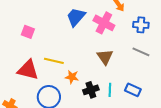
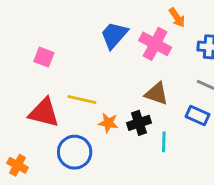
brown triangle: (105, 57) -> (157, 94), turned -36
black cross: (91, 90) -> (139, 123), moved
blue rectangle: (133, 90) -> (197, 116), moved

